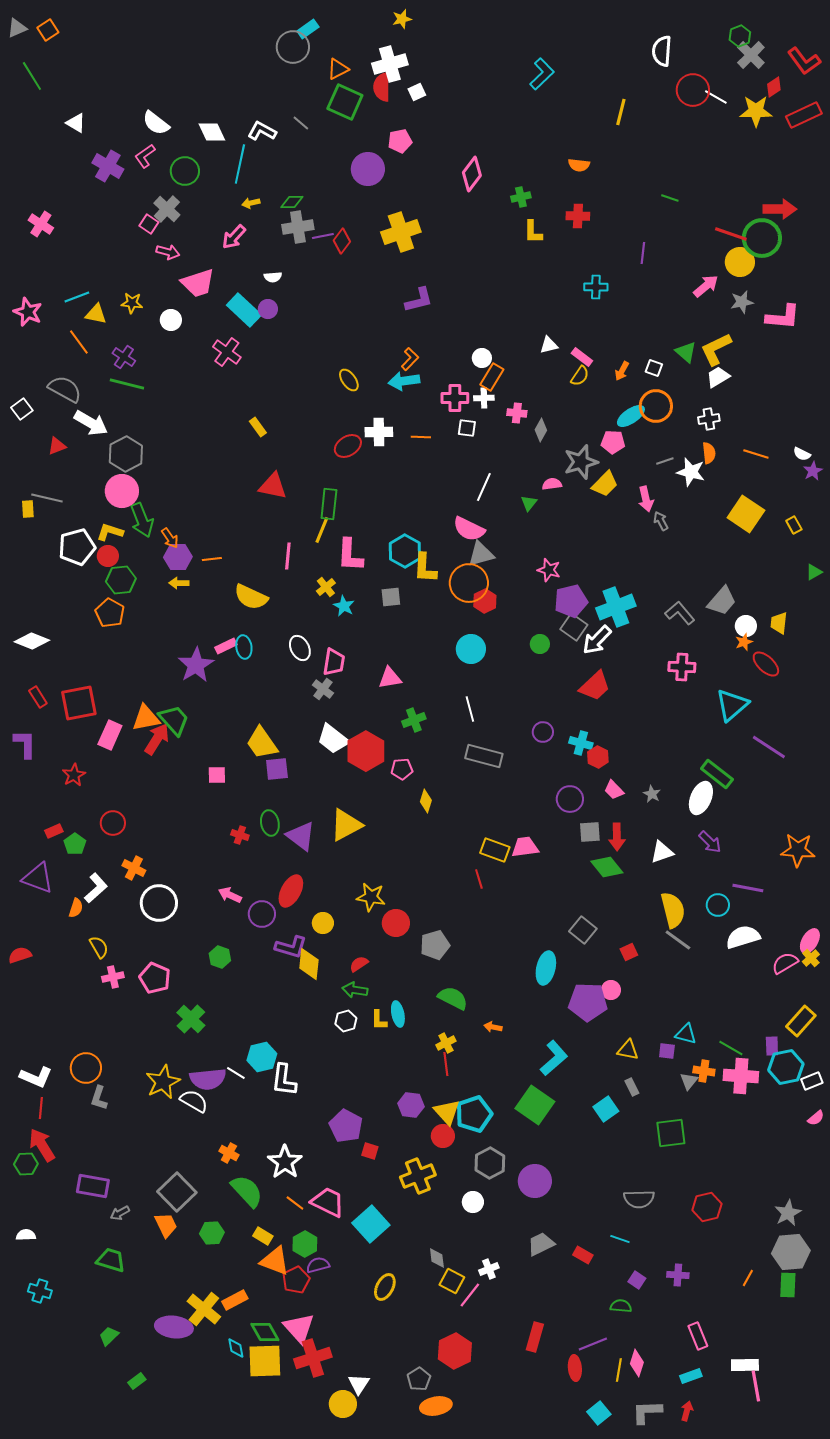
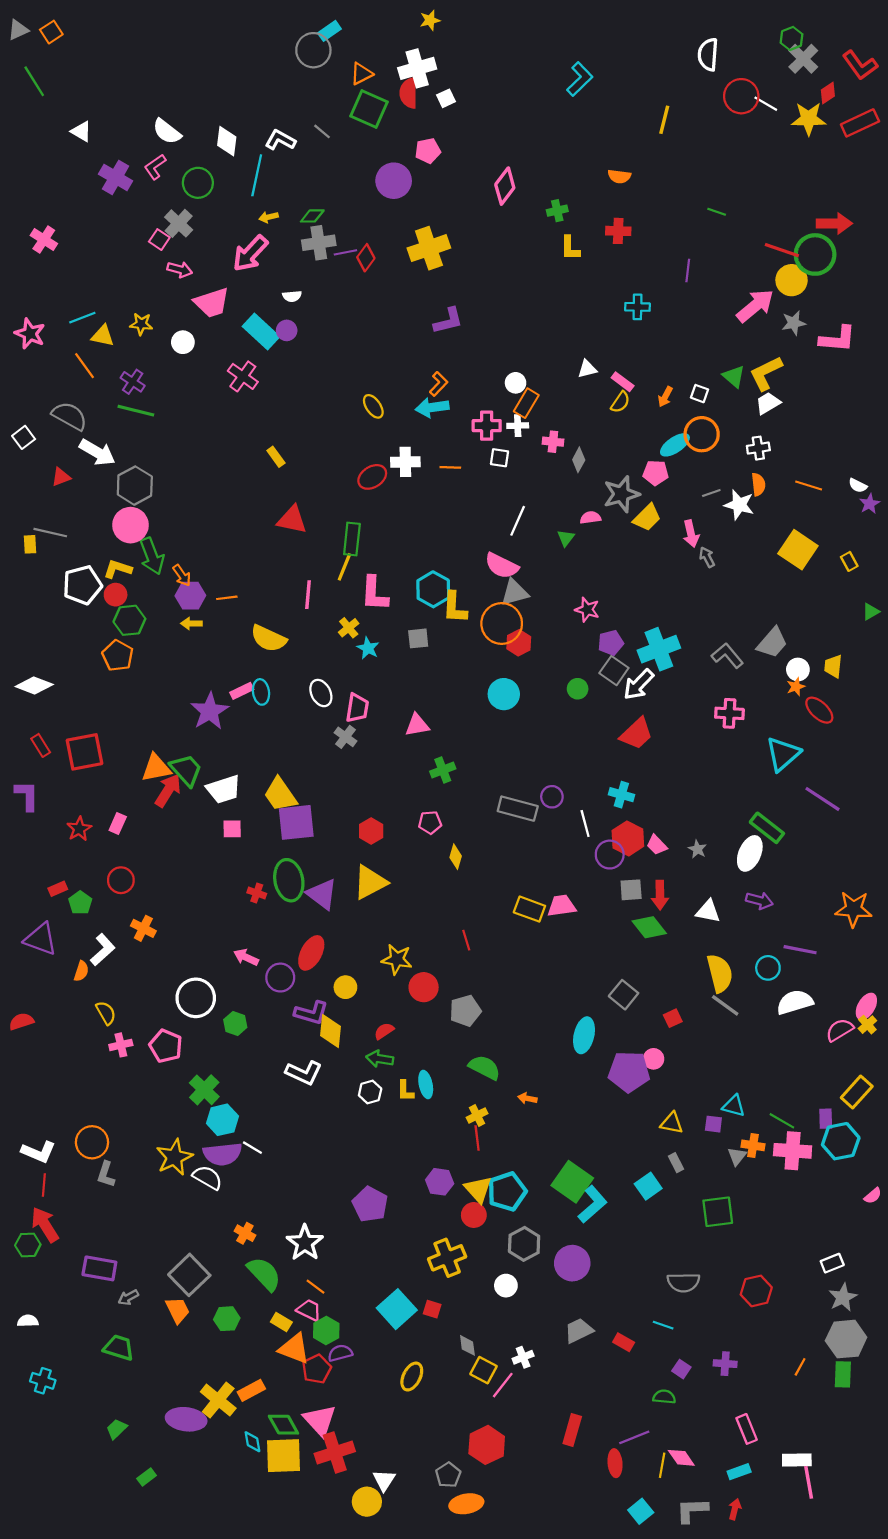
white diamond: (212, 132) -> (227, 141), turned 32
pink arrow: (234, 237) -> (250, 253), size x1.4
pink arrow: (706, 286) -> (755, 306), size x1.4
purple pentagon: (571, 601) -> (611, 643), size x0.7
white line: (470, 709) -> (585, 824), moved
purple circle: (543, 732) -> (552, 797), moved
pink rectangle: (110, 735) -> (118, 824), moved, size x0.7
white trapezoid: (333, 739) -> (224, 789), moved, turned -56
red hexagon: (366, 751) -> (371, 831), moved, size x0.6
red hexagon: (598, 757) -> (628, 838), moved, size x1.4
purple square: (277, 769) -> (296, 822), size x1.5
green ellipse: (270, 823) -> (289, 880), size x1.5
purple arrow: (710, 842) -> (759, 901), turned -30
white triangle: (662, 852) -> (708, 911), turned 30
red line: (479, 879) -> (466, 940), moved
white circle: (159, 903) -> (196, 998), moved
cyan hexagon: (262, 1057) -> (222, 1120), moved
cyan L-shape: (554, 1058) -> (593, 1204), moved
white L-shape: (284, 1080) -> (304, 1073), moved, turned -72
white rectangle: (812, 1081) -> (832, 1263), moved
red square: (370, 1151) -> (432, 1309), moved
pink trapezoid: (328, 1202) -> (309, 1310), moved, size x0.7
pink diamond: (637, 1363) -> (681, 1458), turned -52

